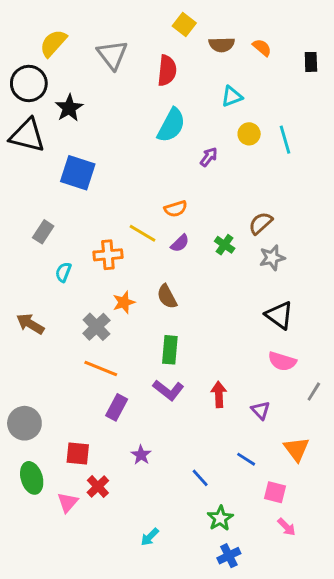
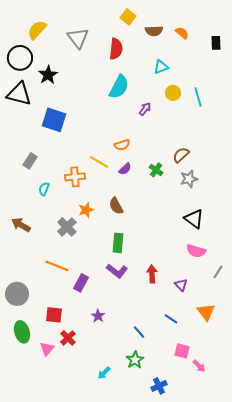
orange line: (101, 369) -> (57, 266), moved
pink square: (275, 492) -> (182, 351), moved
green star: (220, 518) -> (135, 360), moved

